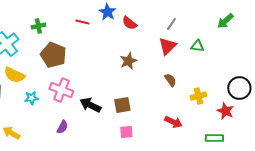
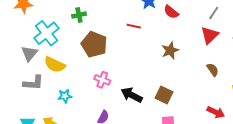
red line: (82, 22) -> (134, 26), moved
pink cross: (61, 90) -> (102, 80), size x0.7
cyan star: (31, 98) -> (65, 96), moved
brown square: (122, 105) -> (164, 95), turned 36

